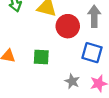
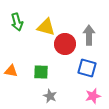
gray star: (72, 81) -> (50, 96), moved

